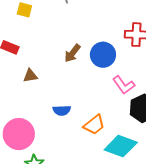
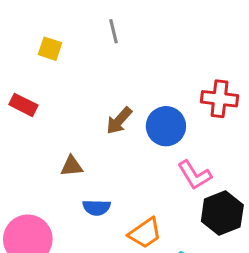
brown triangle: (30, 76) -> (72, 166), moved

